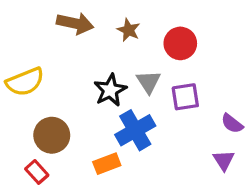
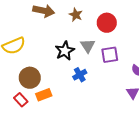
blue cross: (135, 130) -> (80, 75), size x0.6
orange rectangle: (107, 164) -> (44, 95), moved

